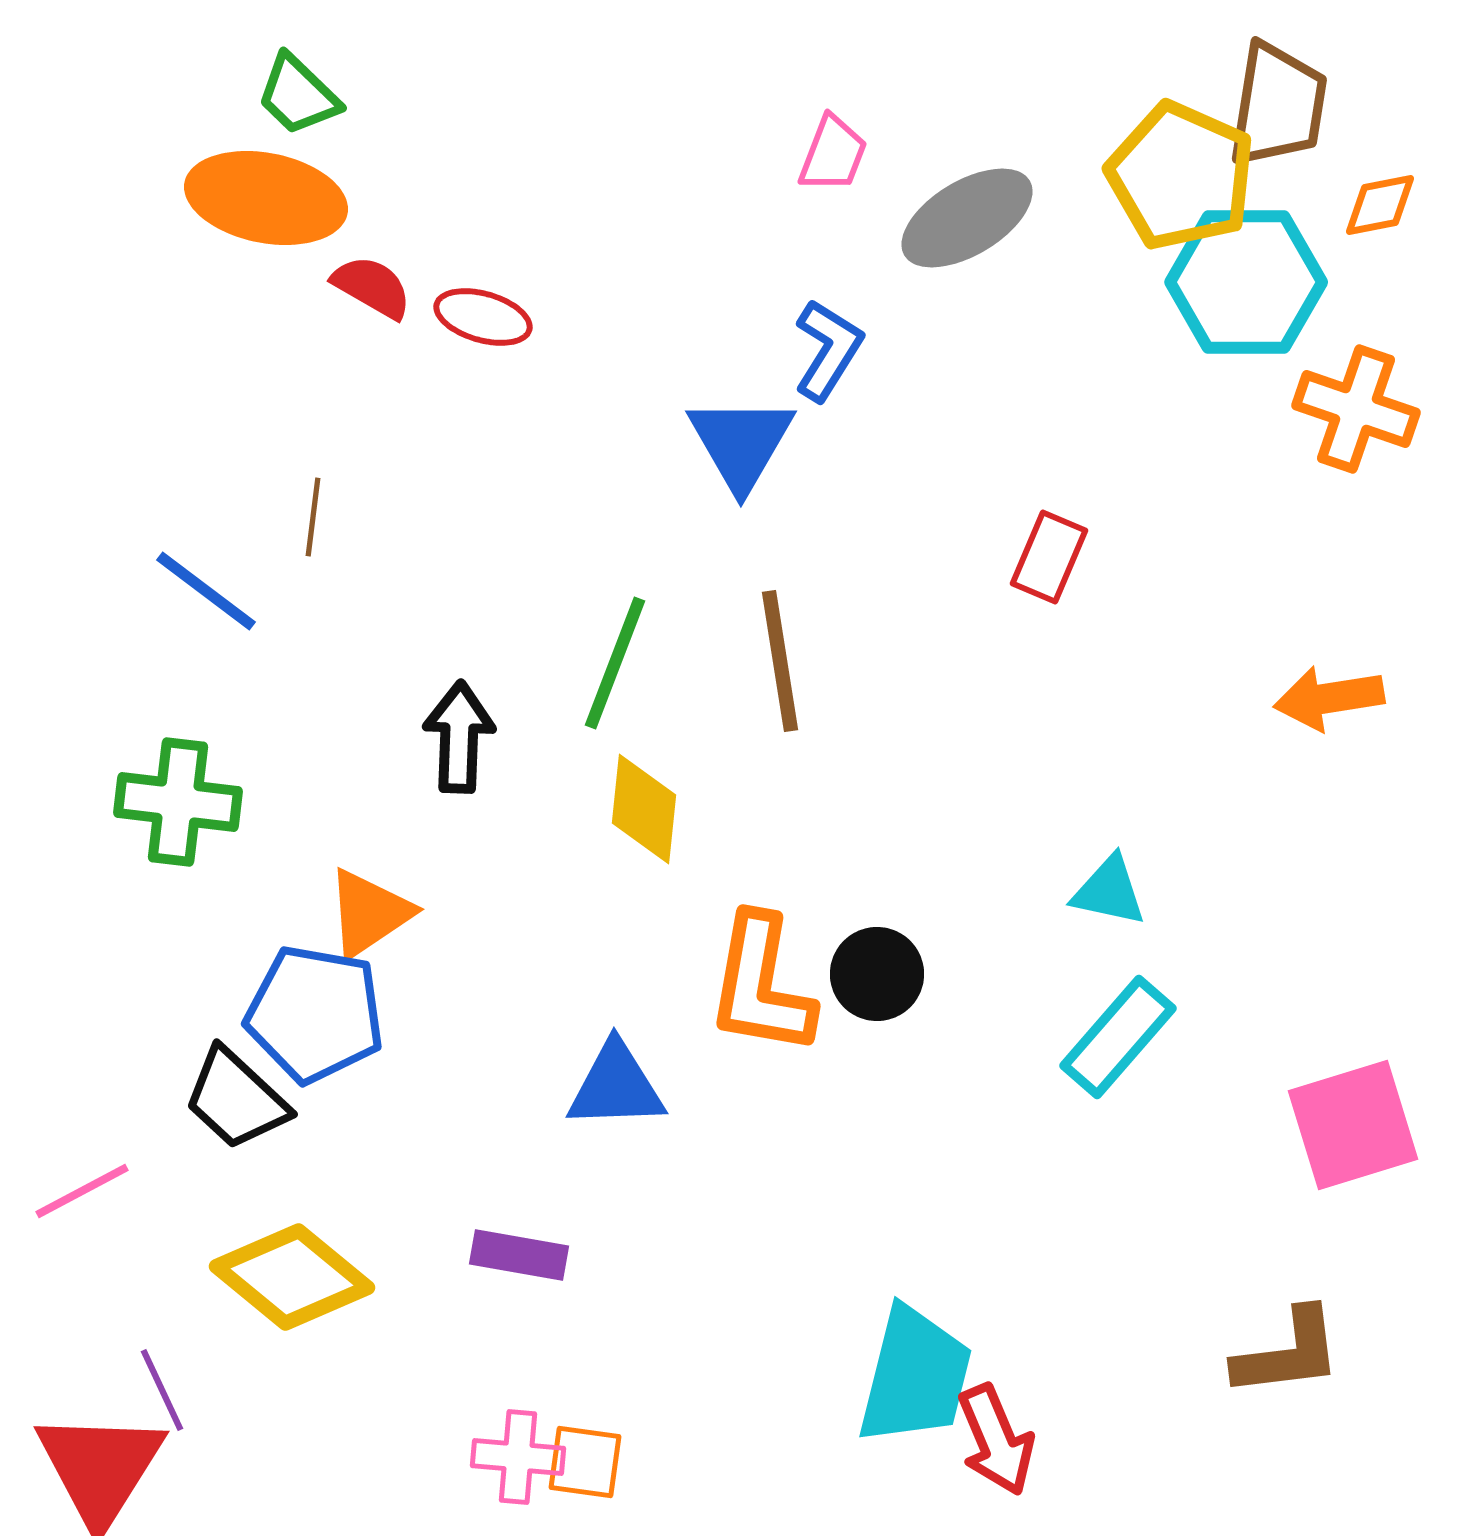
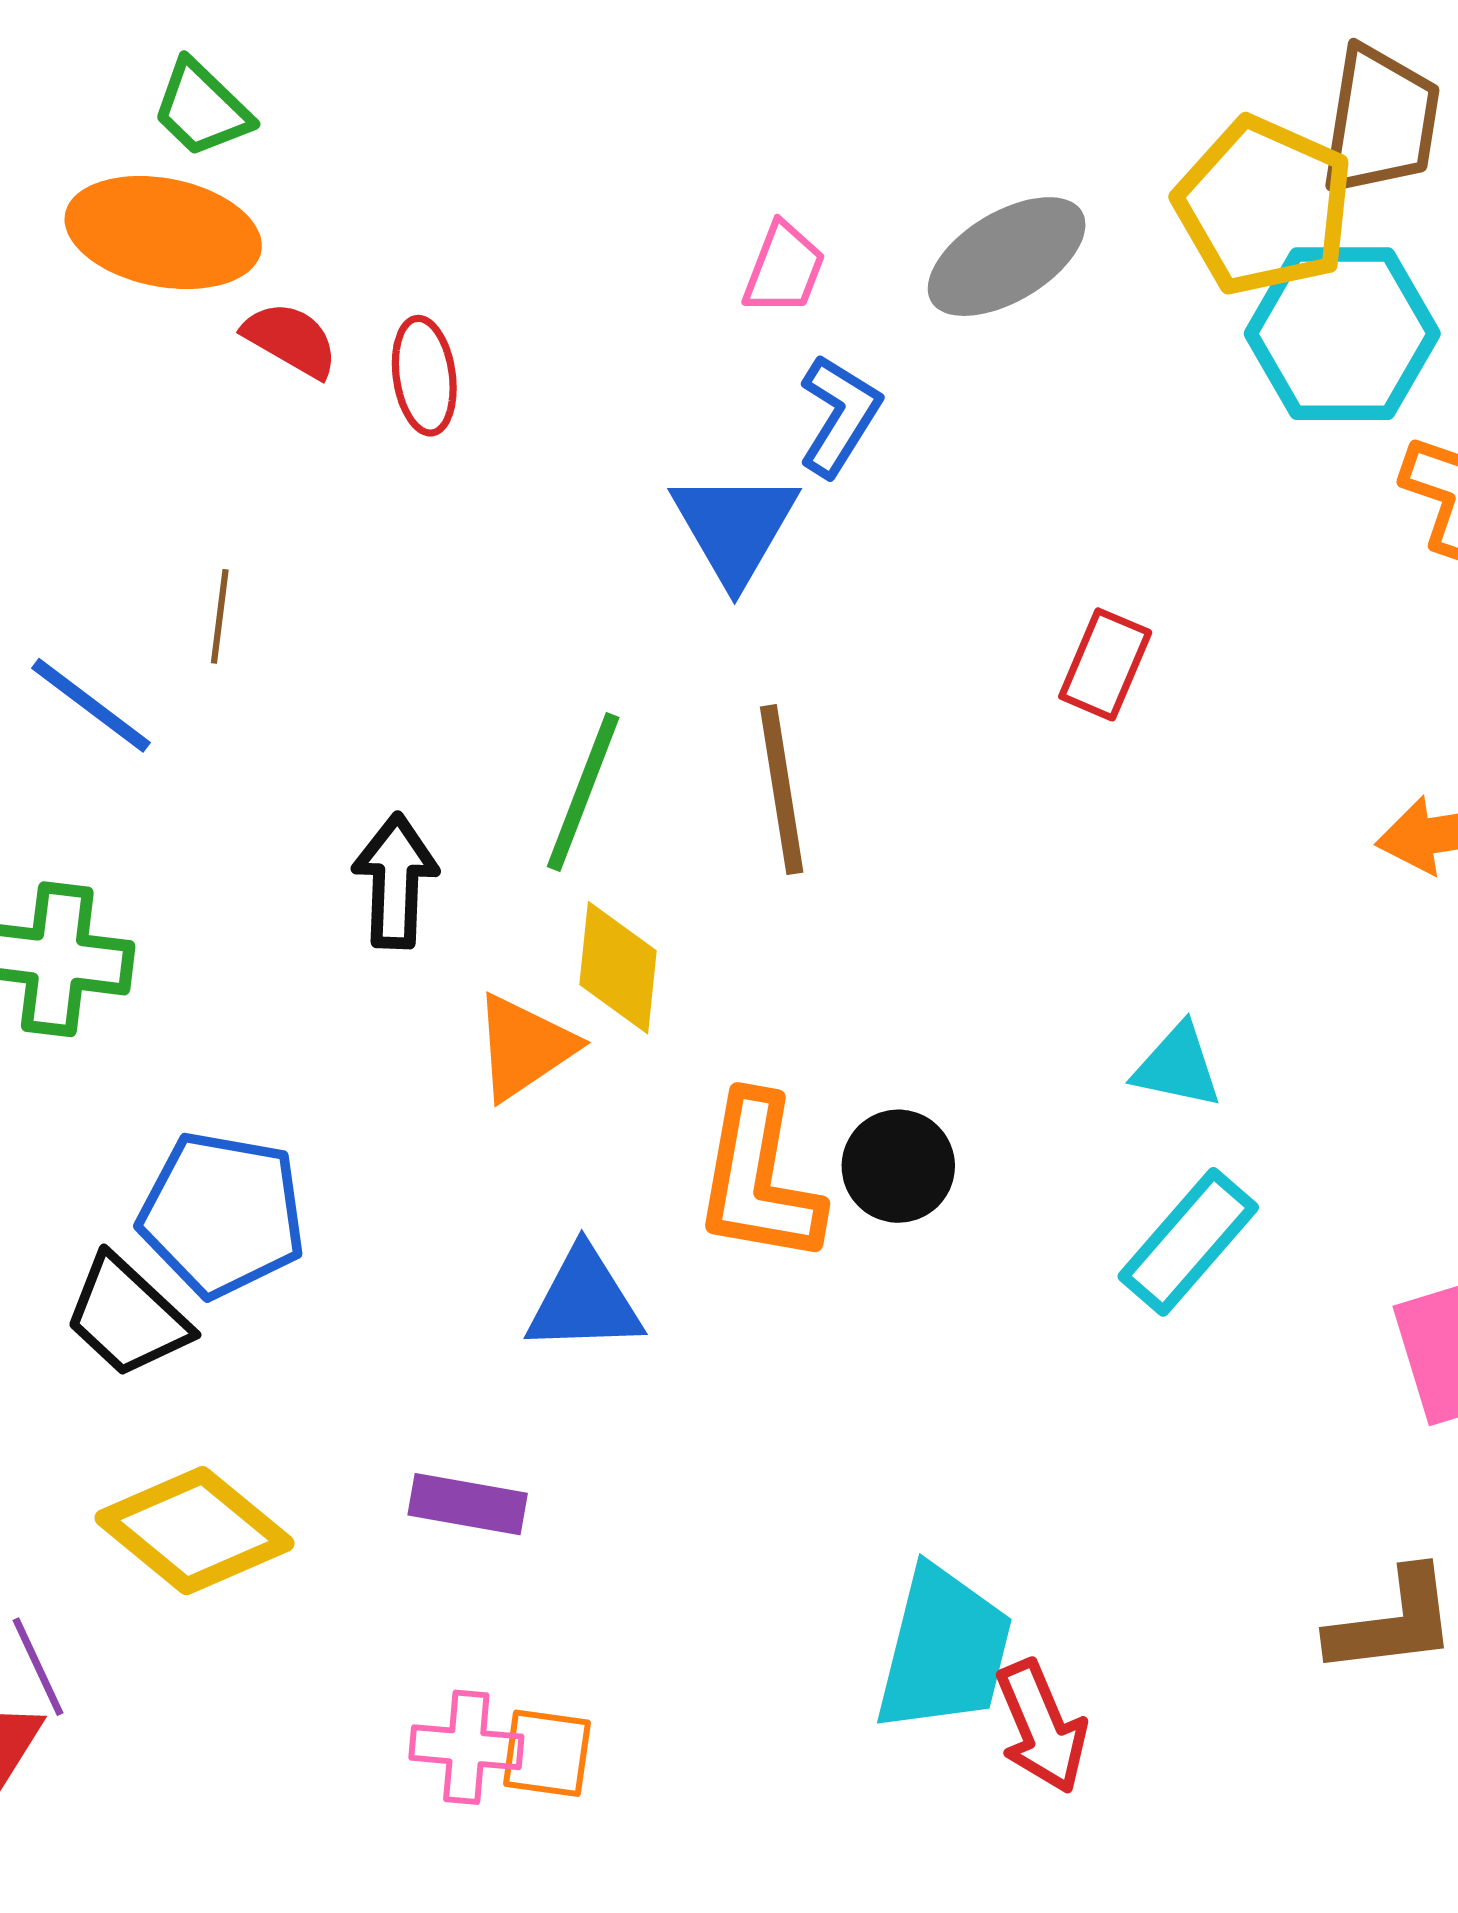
pink trapezoid: (833, 154) -> (784, 269), moved
red ellipse: (483, 317) -> (424, 376), turned 66
orange triangle: (369, 913) -> (524, 1047), moved

